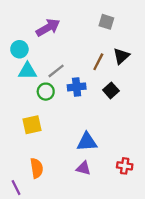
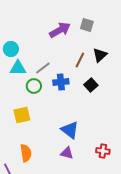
purple arrow: (48, 28) -> (60, 30), moved
blue triangle: (87, 142) -> (70, 130), turned 42

